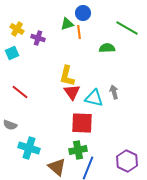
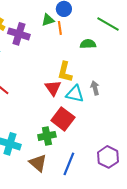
purple cross: (38, 38) -> (19, 34), size x1.5
yellow L-shape: (67, 76) -> (65, 72), moved
red square: (82, 123) -> (63, 119), turned 35
green cross: (78, 150) -> (47, 136), moved

